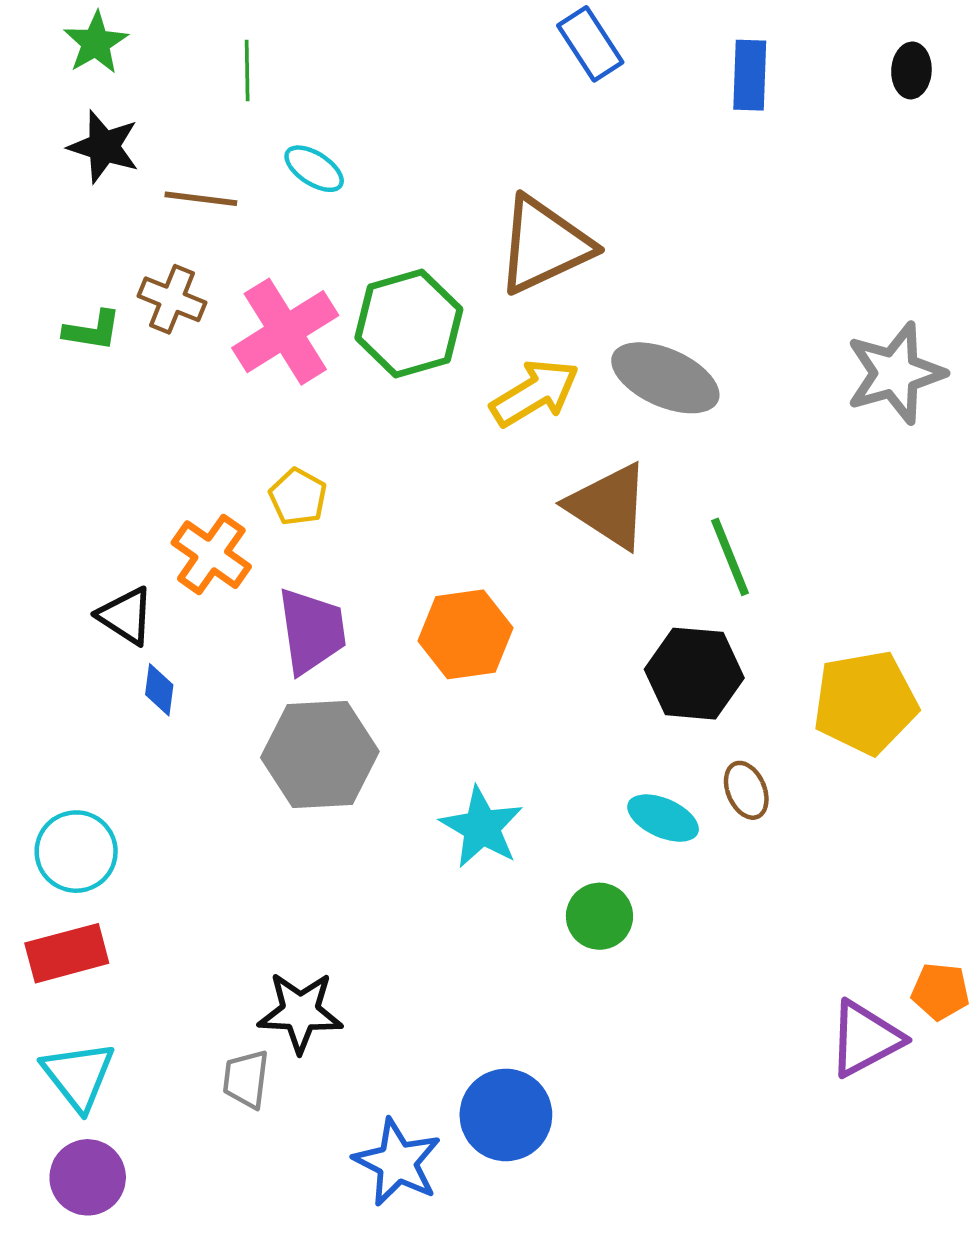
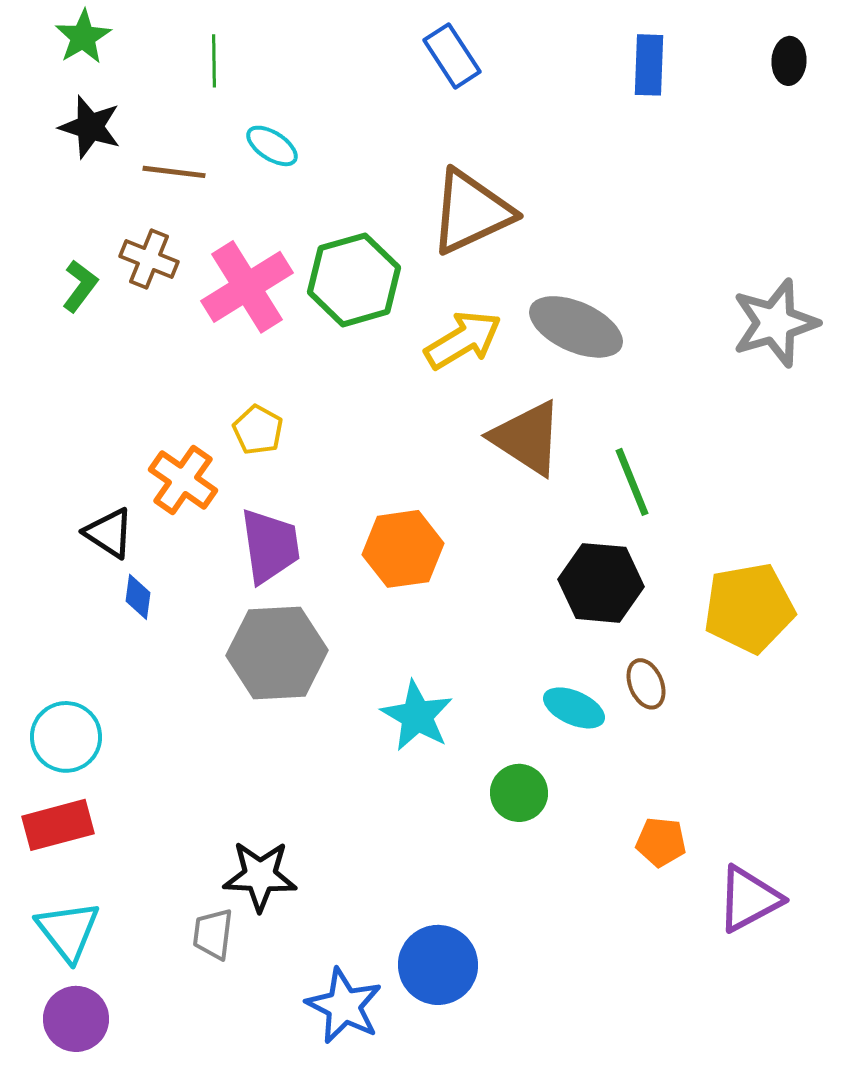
blue rectangle: (590, 44) -> (452, 56), moved
green L-shape: (92, 330) -> (80, 286), turned -62
orange pentagon: (940, 991) -> (661, 842), moved

